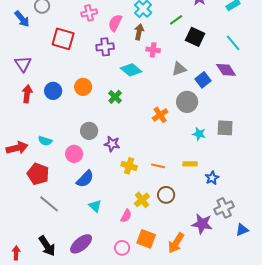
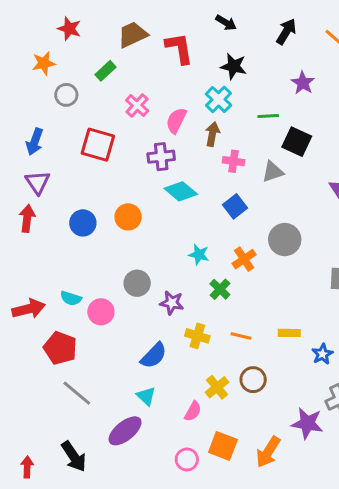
pink cross: (89, 13) -> (137, 105), turned -35
blue arrow: (22, 19) -> (35, 142), moved, turned 60
green line: (176, 20) -> (268, 116), turned 32
gray triangle: (179, 69) -> (273, 172), moved
cyan diamond: (131, 70) -> (181, 191), moved
blue square: (203, 80) -> (235, 206), moved
red arrow: (27, 94) -> (27, 218), moved
green cross: (115, 97) -> (220, 289), moved
cyan star: (199, 134) -> (199, 255), moved
pink circle: (74, 154) -> (101, 312), moved
blue semicircle: (85, 179) -> (154, 356), moved
purple ellipse: (81, 244) -> (125, 431), moved

